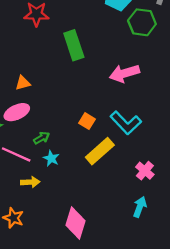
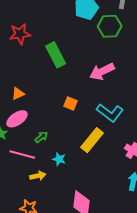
orange square: (87, 121) -> (71, 103), moved
cyan star: (51, 158) -> (59, 159), moved

